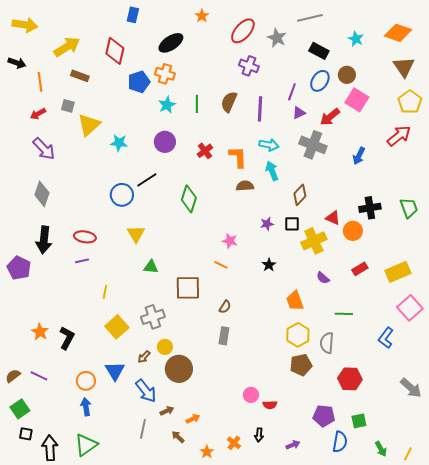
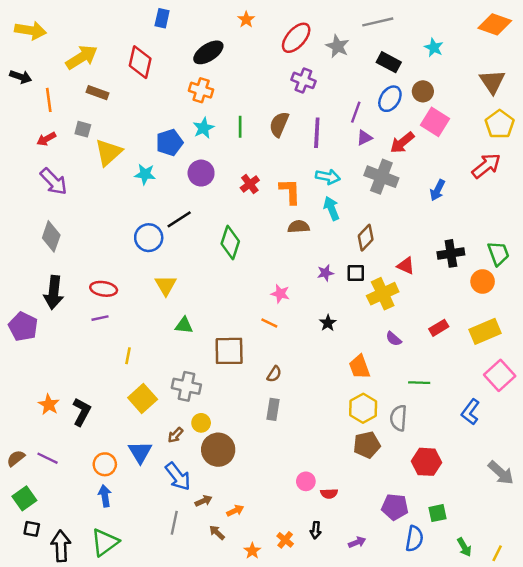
orange diamond: (398, 33) -> (495, 24), moved
blue pentagon: (139, 82) -> (169, 143), moved
orange circle: (353, 231) -> (483, 282), moved
gray cross: (153, 317) -> (186, 386), turned 30

